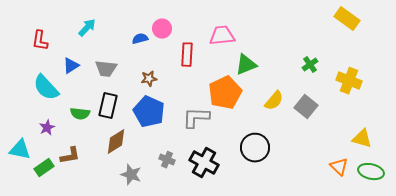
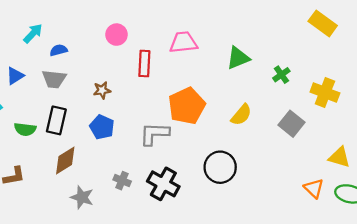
blue semicircle: (140, 39) -> (59, 50), moved
green triangle: (246, 65) -> (238, 58), moved
gray square: (306, 107) -> (291, 124), moved
blue pentagon: (149, 112) -> (102, 127), size x0.7

